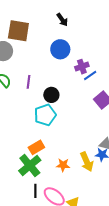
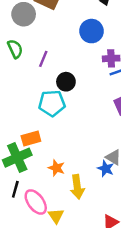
yellow arrow: (87, 162) -> (77, 187), moved

